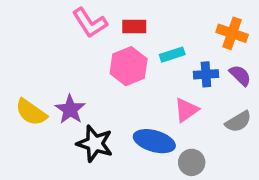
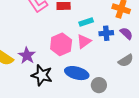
pink hexagon: (129, 66) -> (61, 44), moved
pink triangle: (186, 110) -> (84, 41), moved

